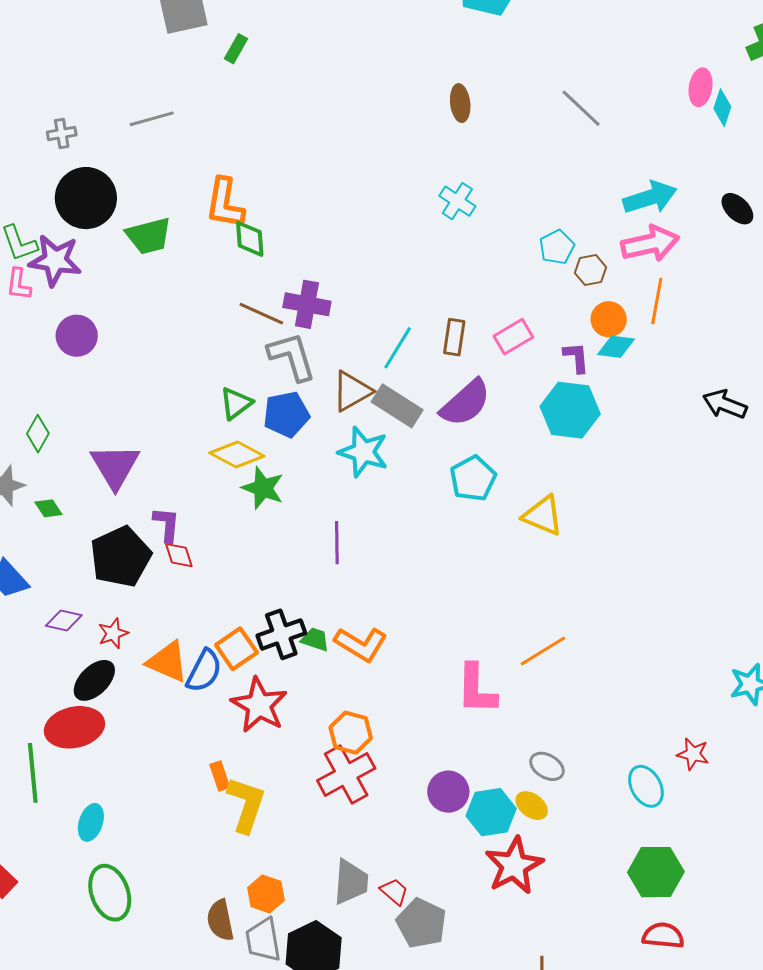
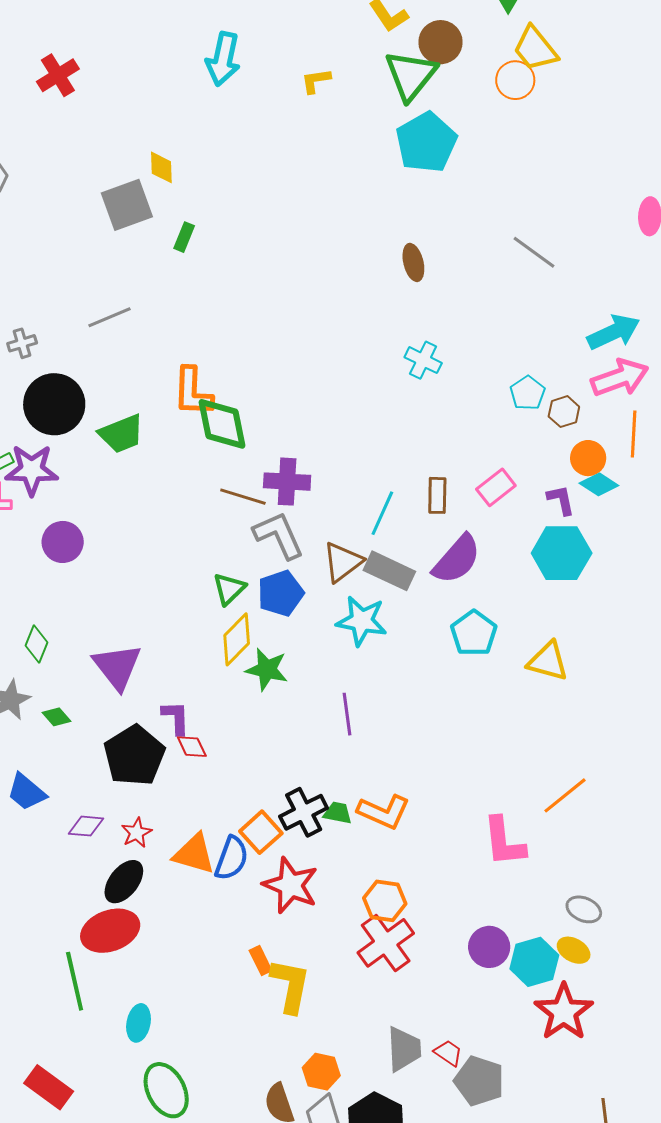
green diamond: (250, 239) -> (222, 424), size x1.5
cyan diamond: (616, 347) -> (599, 484), turned 33
yellow diamond: (237, 454) -> (237, 639), turned -66

